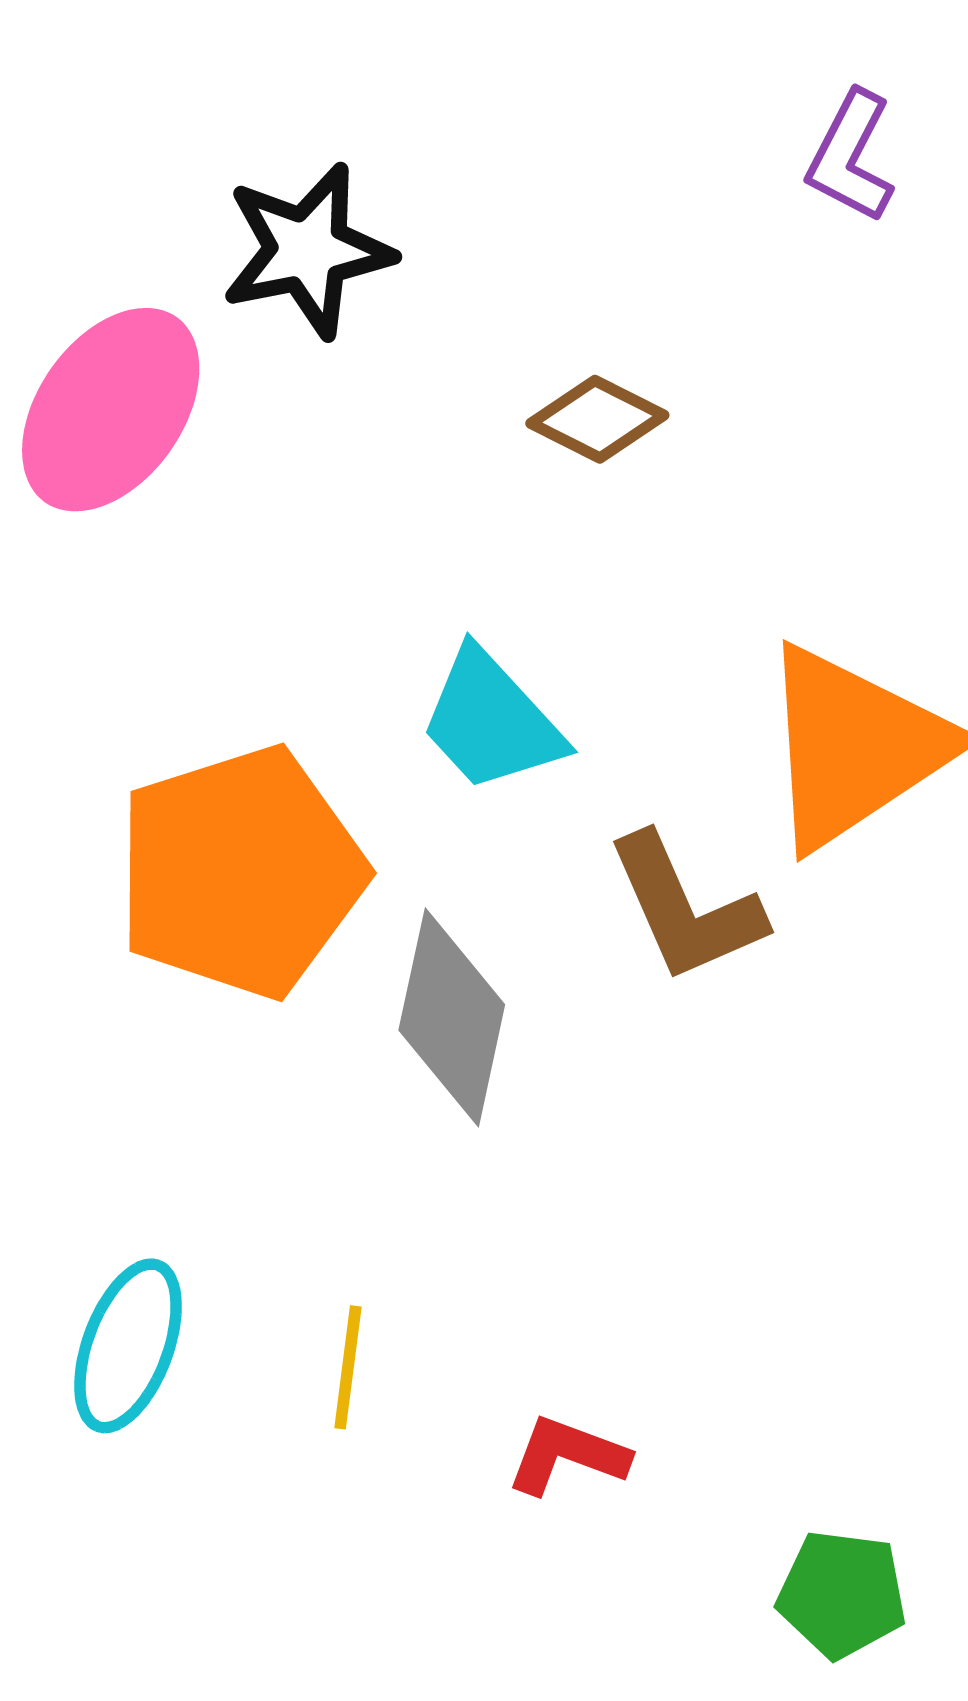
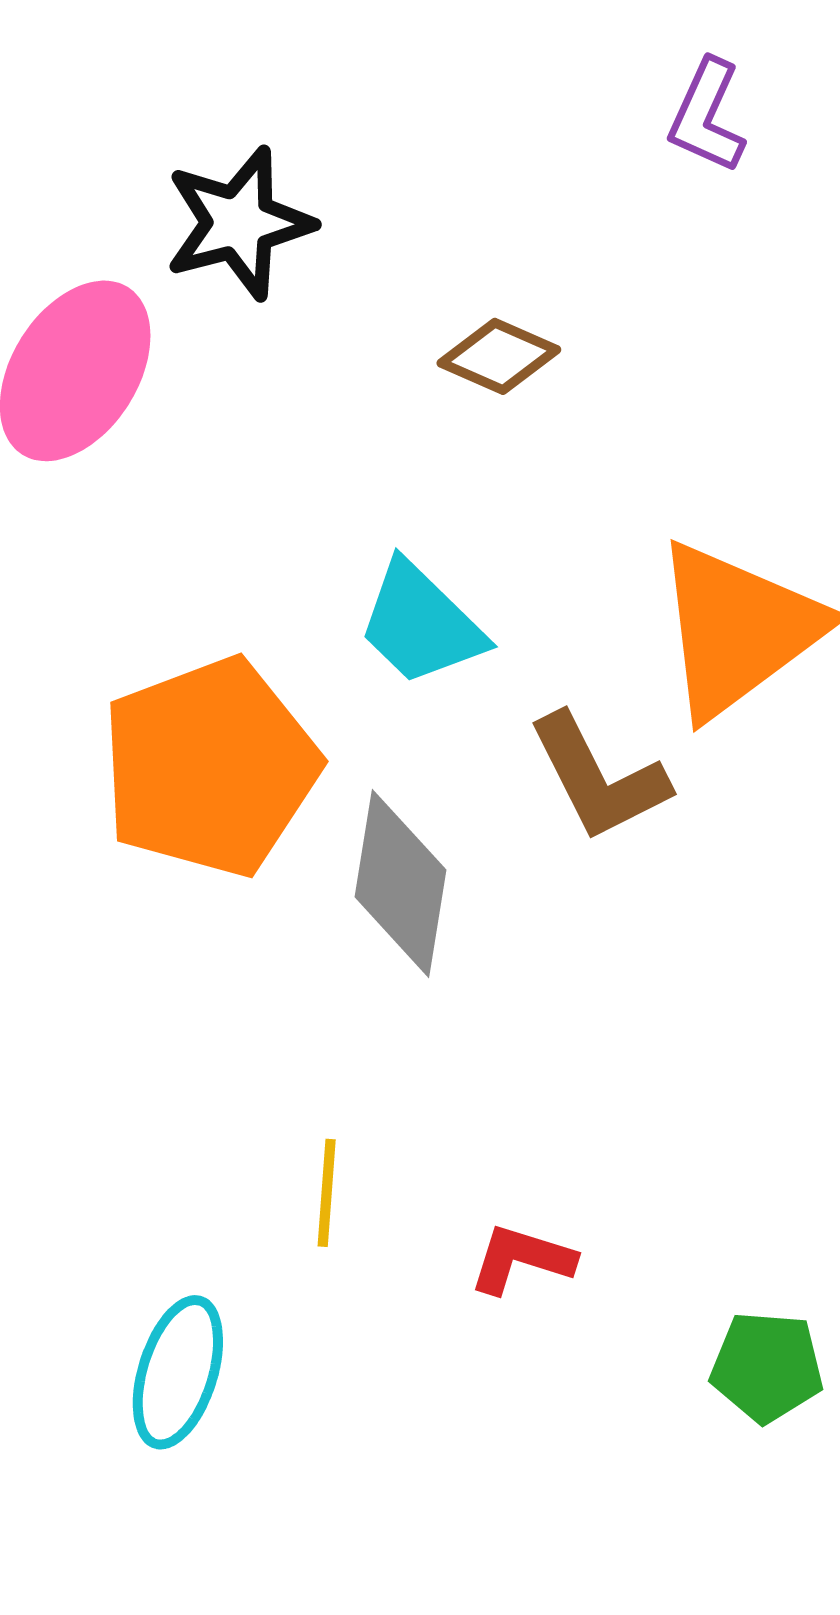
cyan ellipse: (128, 1346) -> (178, 1372), moved

